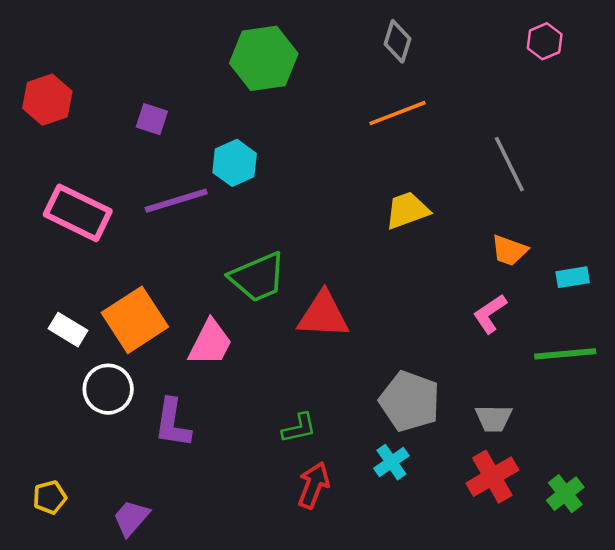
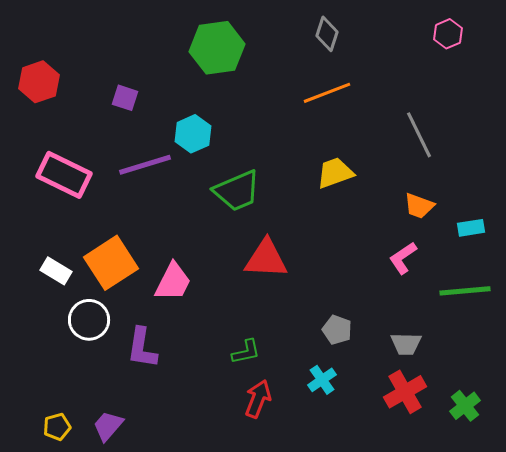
green trapezoid: (258, 277) -> (237, 191), moved
gray pentagon: (410, 401) -> (337, 330), size x0.6
yellow pentagon: (50, 497) -> (57, 427), moved

